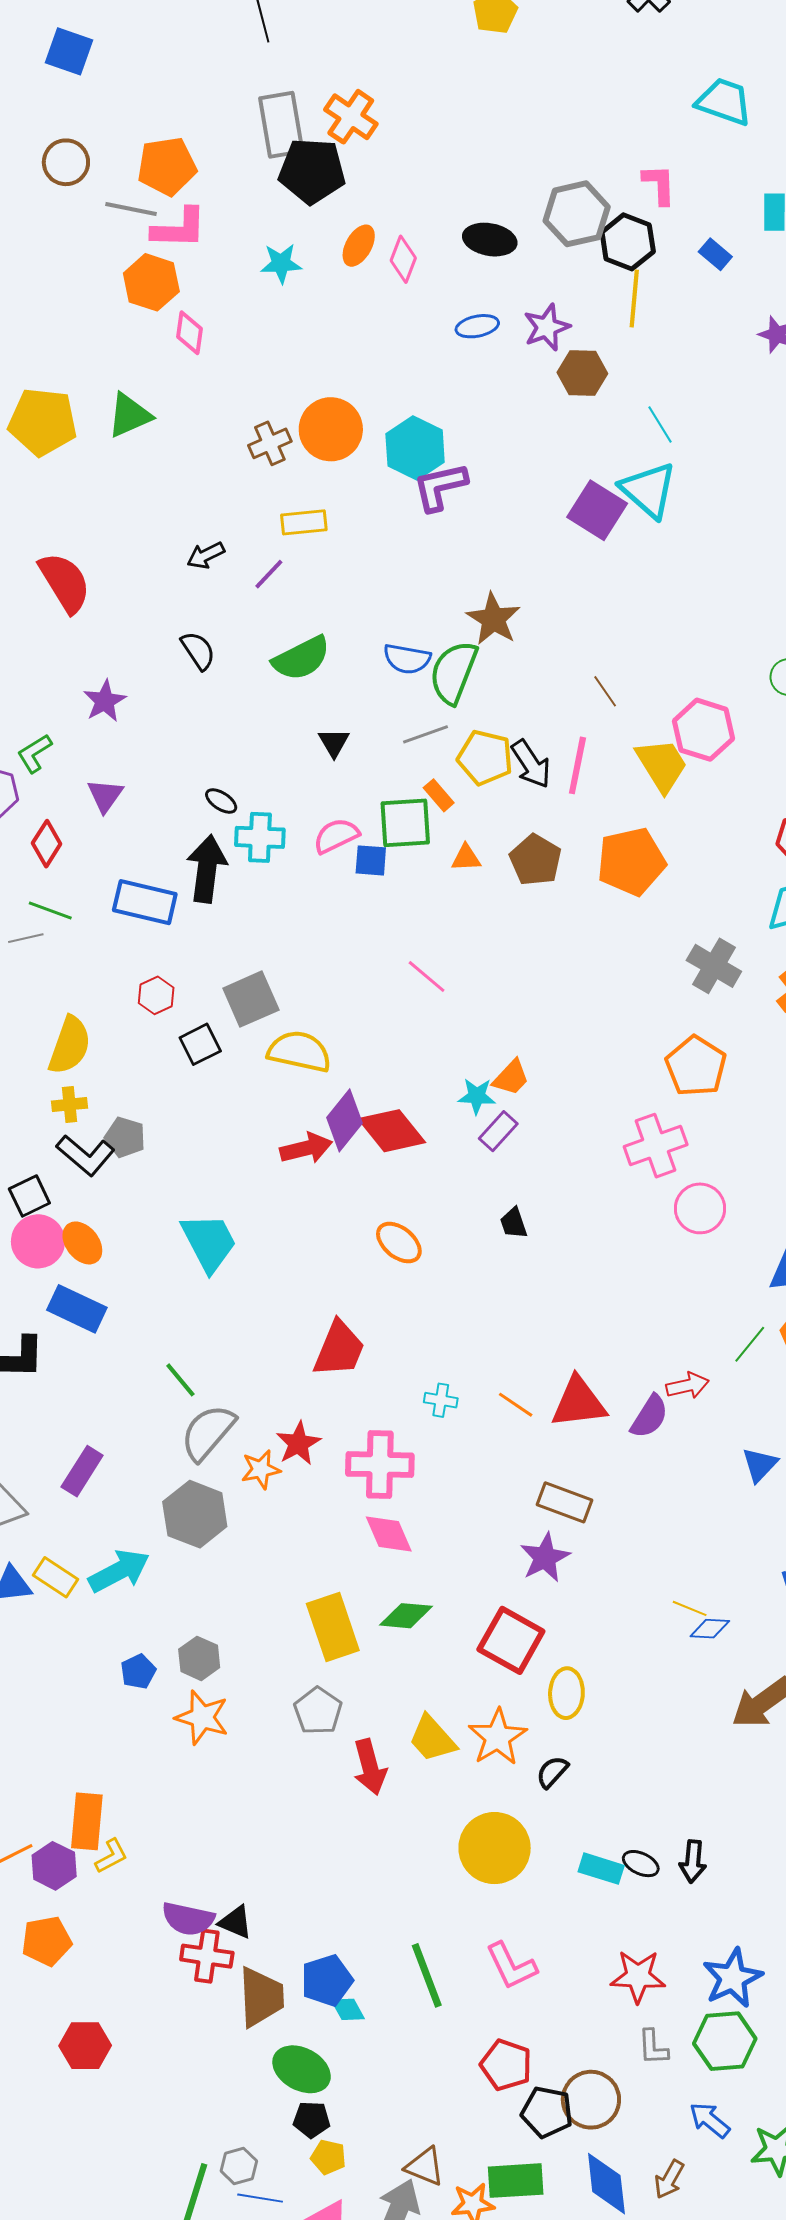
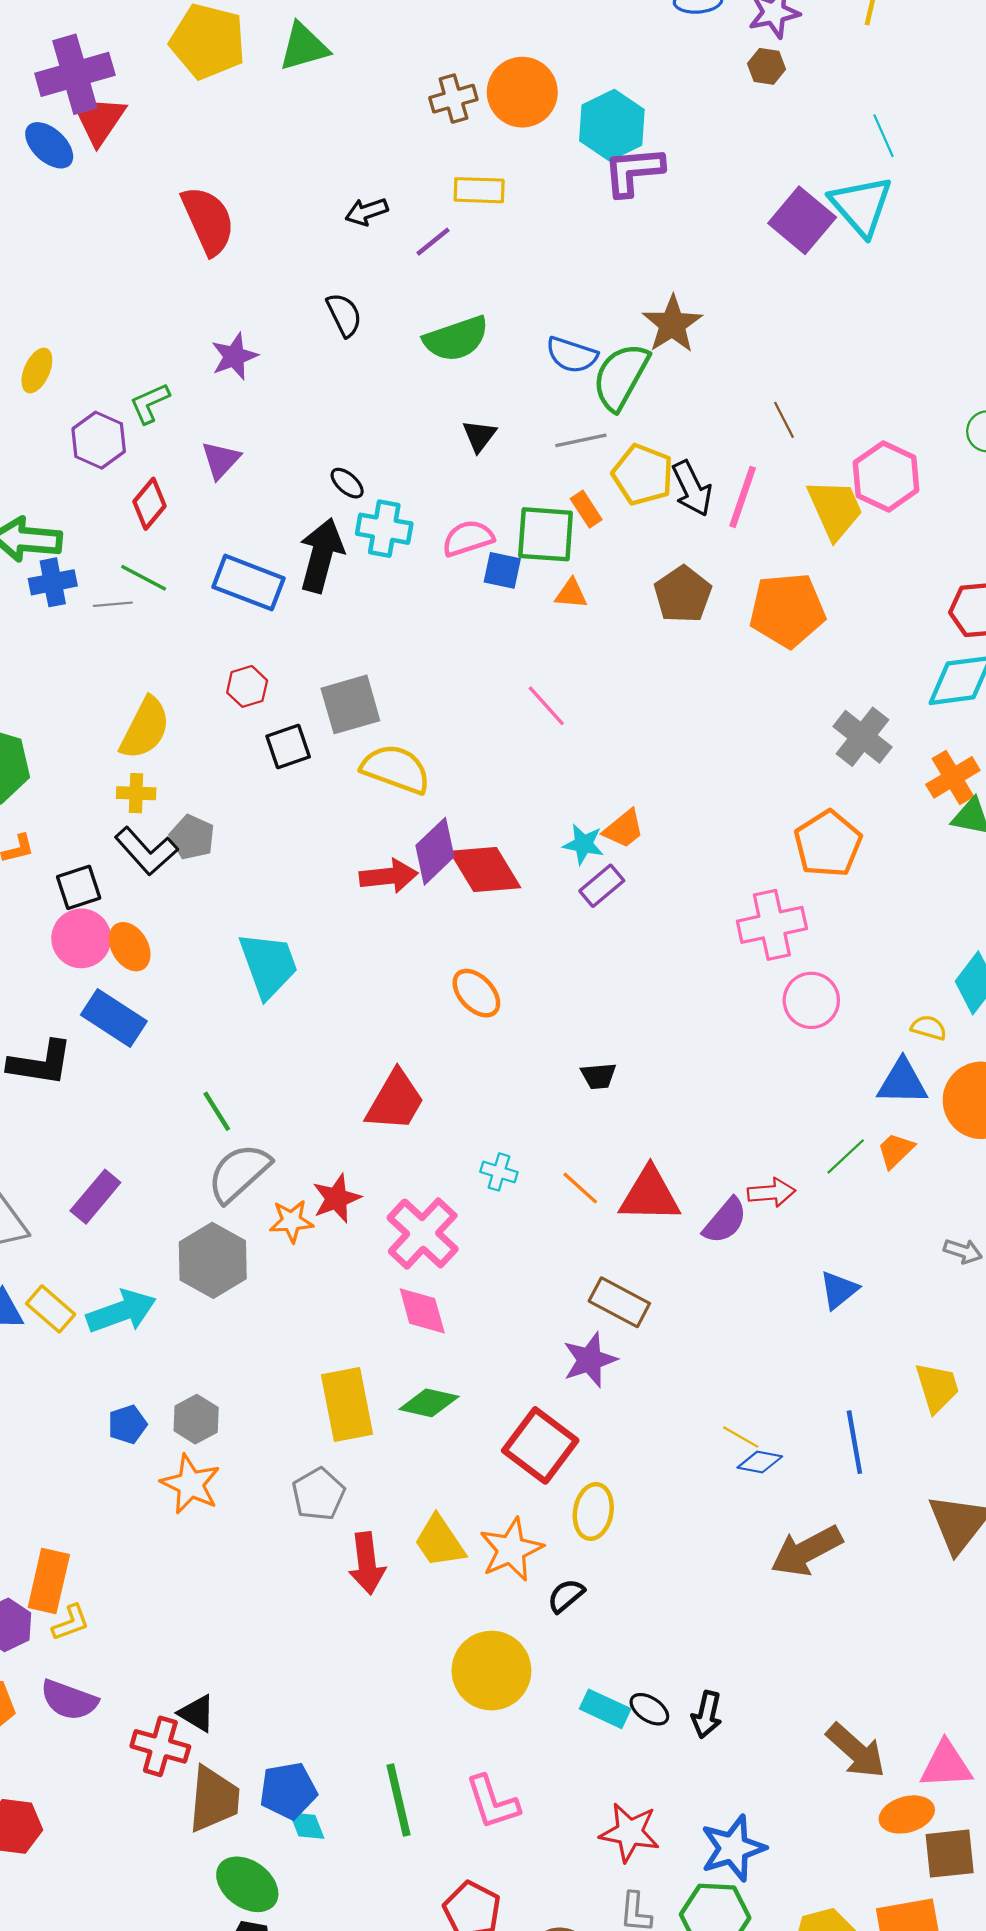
brown hexagon: (582, 373) -> (766, 66), moved, size x0.7
orange triangle: (466, 858) -> (571, 594), moved
black trapezoid: (514, 1223) -> (599, 1076), moved, turned -84
pink cross: (380, 1465) -> (423, 1233), turned 34
purple semicircle: (188, 1919) -> (69, 1700), moved

